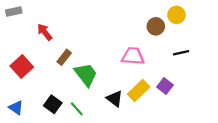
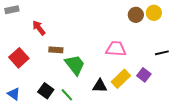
brown circle: (156, 26) -> (136, 15), moved
black line: (181, 53) -> (162, 53), moved
brown rectangle: (64, 57) -> (56, 50), turned 56
black triangle: (115, 99) -> (100, 86), turned -35

